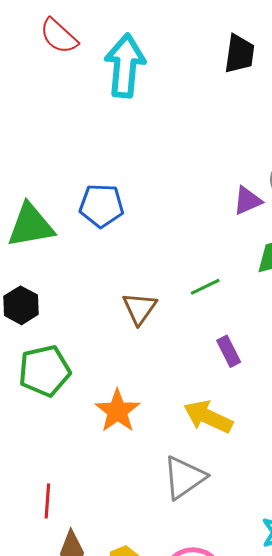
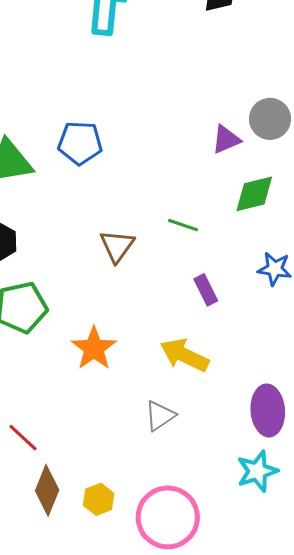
green line: (205, 287) -> (183, 225), turned 44
gray triangle: (184, 478) -> (160, 416), size x0.7
red line: (47, 501) -> (23, 438), turned -52

